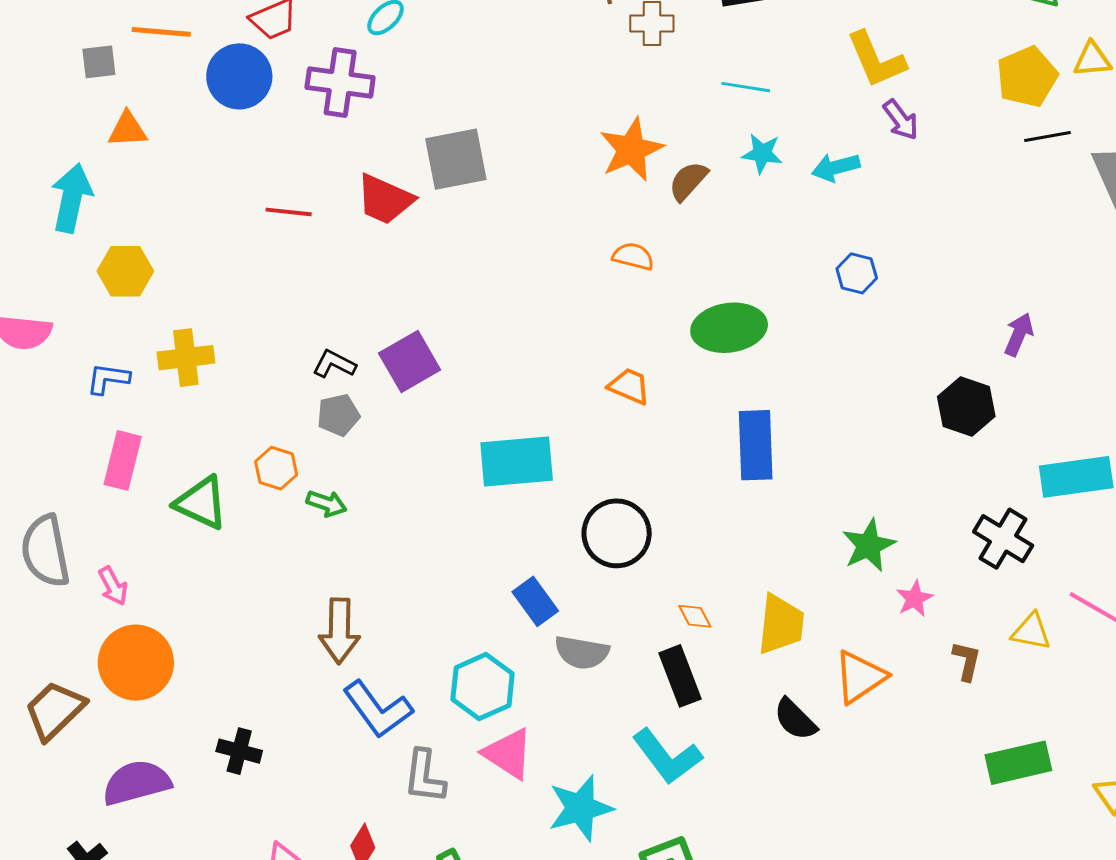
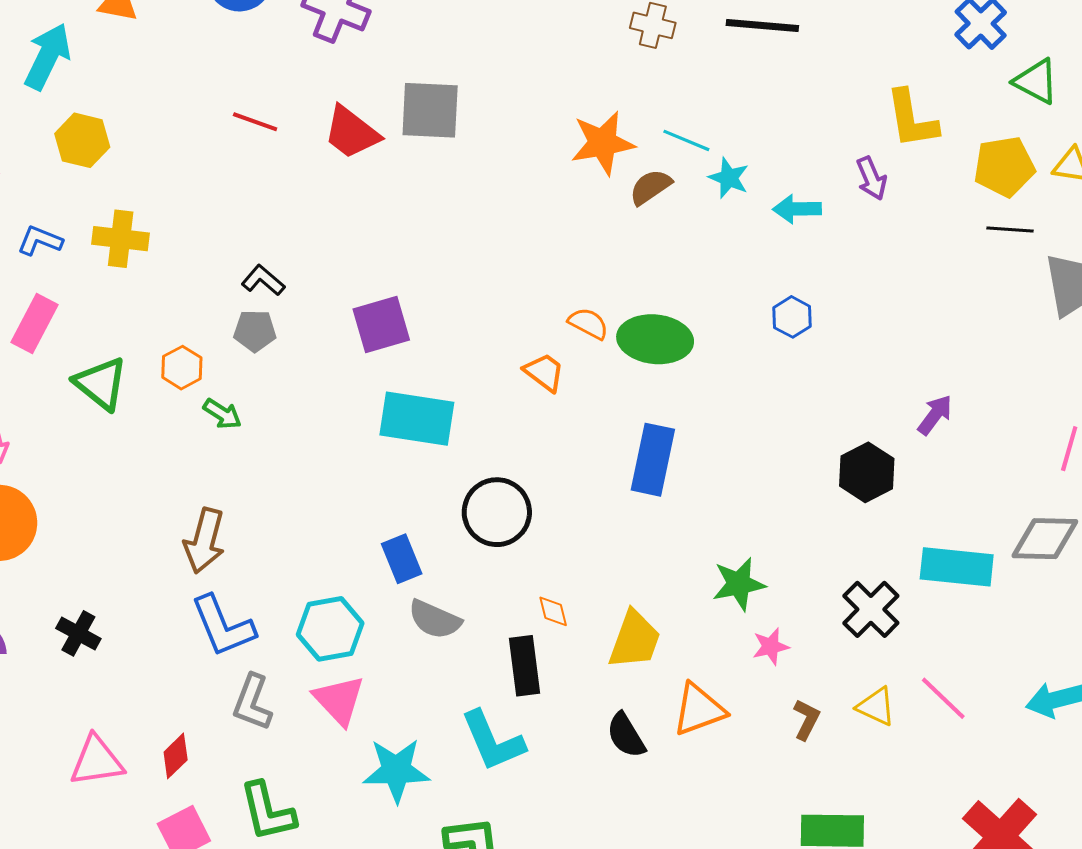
yellow L-shape: (876, 60) -> (912, 119), moved
cyan line: (746, 87) -> (686, 140), moved
orange semicircle: (633, 256) -> (588, 323), moved
purple square: (410, 362) -> (381, 324), moved

